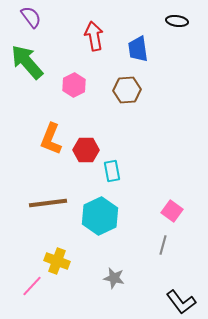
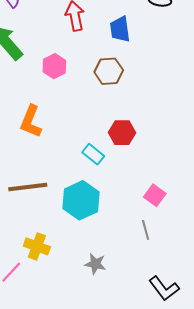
red hexagon: (86, 150) -> (122, 133), moved
cyan rectangle: (112, 171) -> (93, 154), turned -40
gray line: (163, 245) -> (146, 230), turned -30

